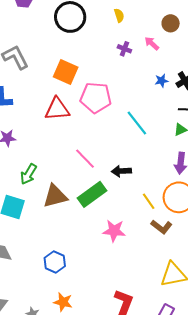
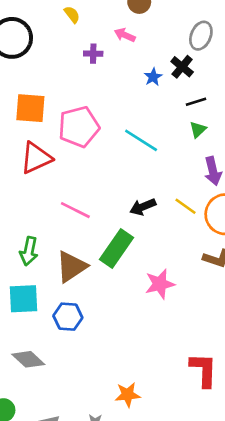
pink line: (85, 159) -> (75, 210), moved
yellow line: (149, 201) -> (185, 206), moved
blue hexagon: (55, 262) -> (68, 317), moved

